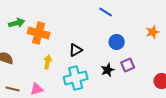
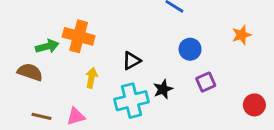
green arrow: (17, 23) -> (47, 46), moved
black star: (108, 70) -> (163, 89), moved

